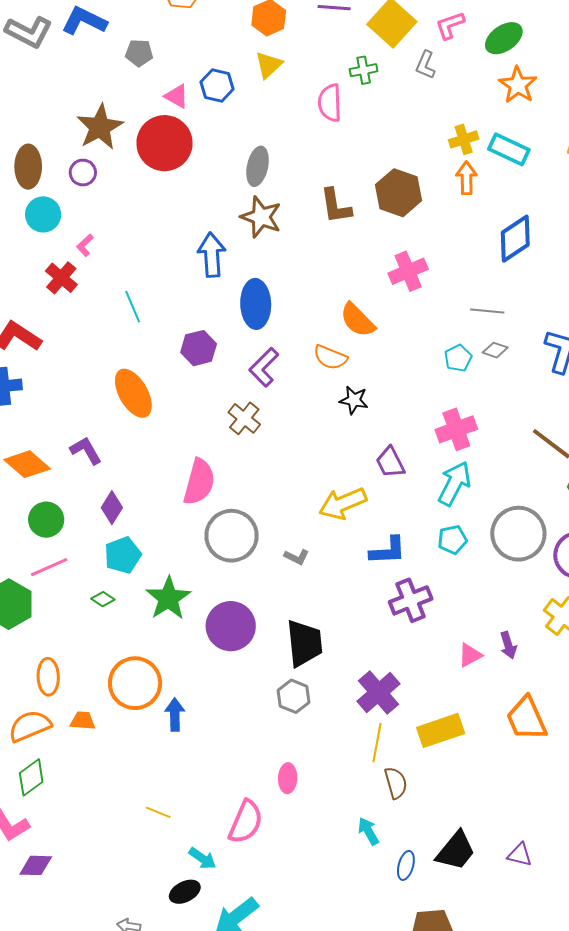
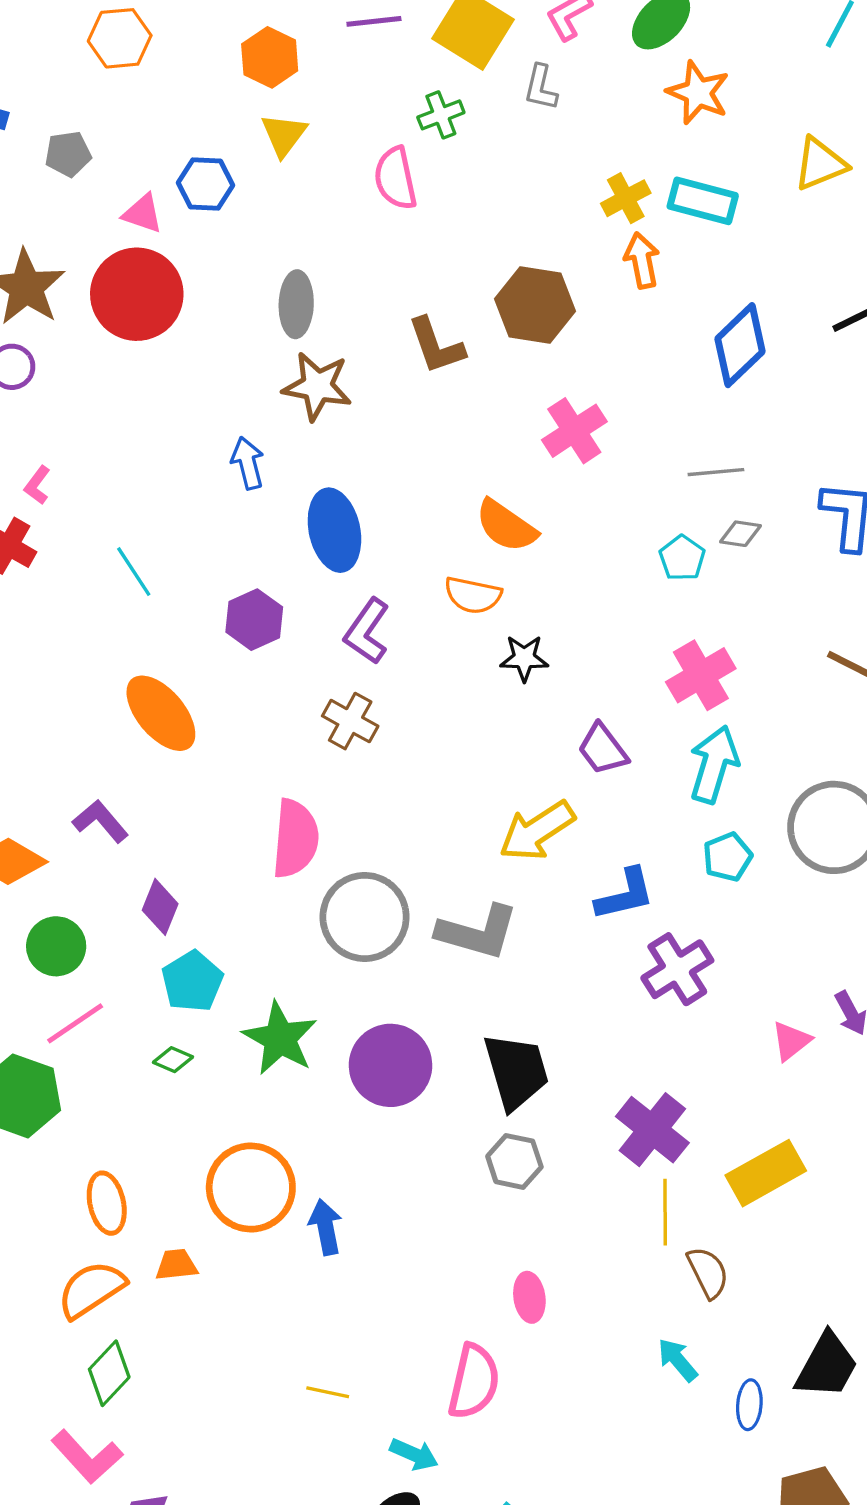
blue arrow: (212, 255) -> (248, 463), size x0.7
gray L-shape: (297, 557) -> (478, 932), size x2.0

